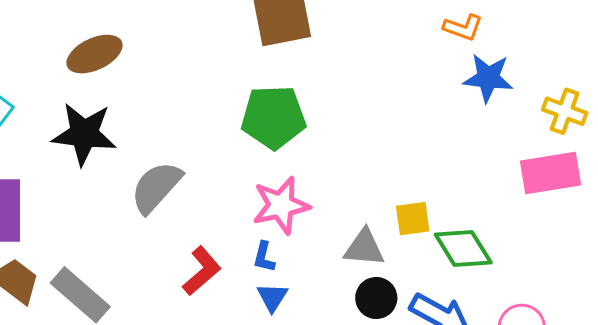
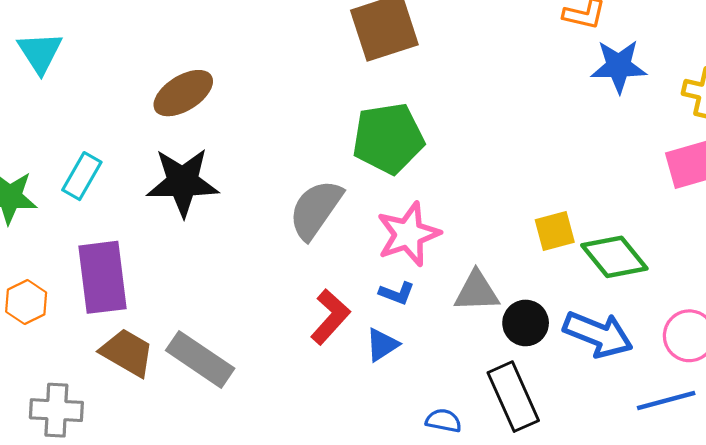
gray semicircle: (156, 187) -> (316, 209), moved
gray triangle: (364, 248) -> (477, 291), moved
blue L-shape: (264, 257) -> (397, 293), turned -76
blue triangle: (272, 297) -> (382, 345), moved, turned 32

